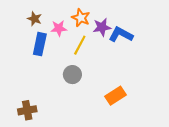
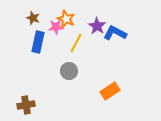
orange star: (81, 18) -> (66, 19), moved
purple star: (102, 27) -> (97, 26), turned -30

